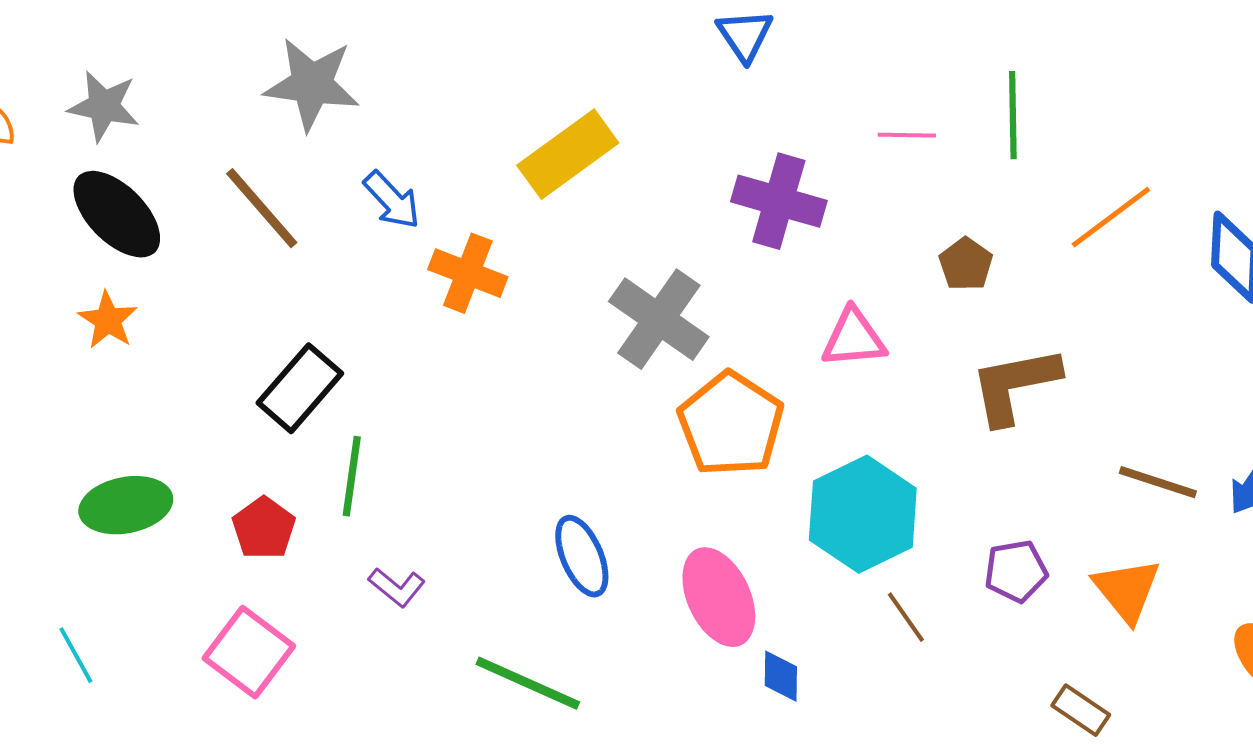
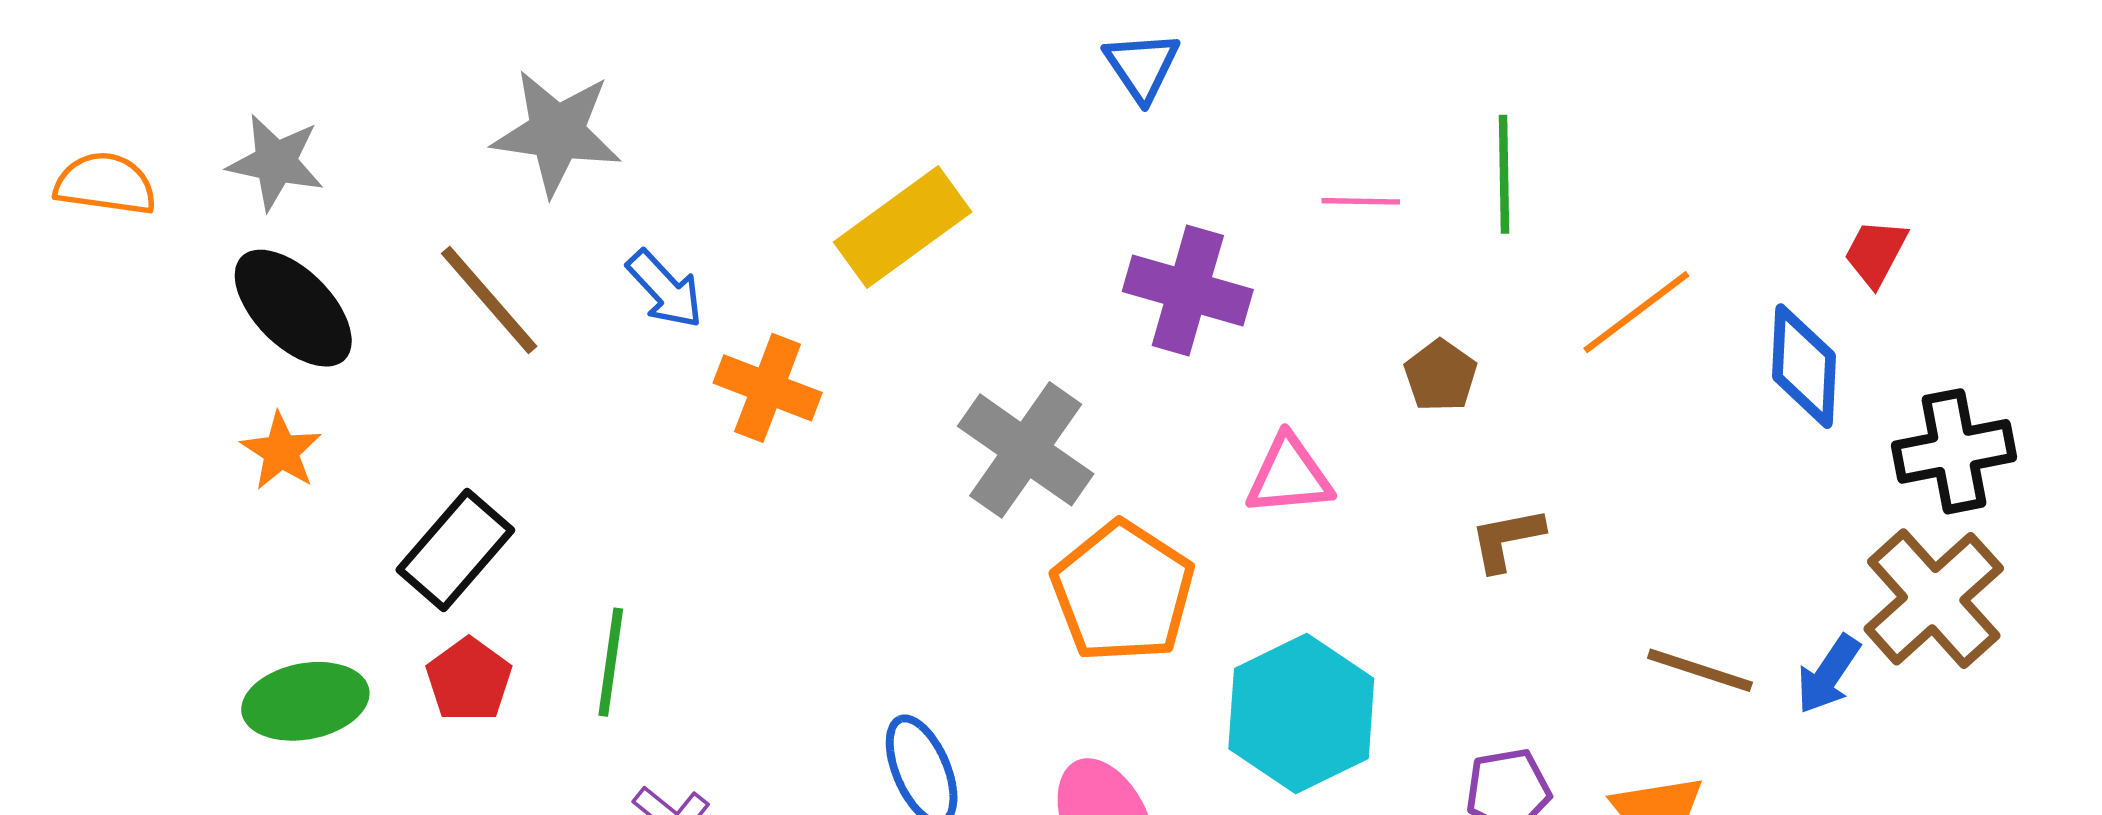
brown L-shape: (1015, 385) -> (1507, 539), size x0.6
black rectangle: (300, 388) -> (455, 550), moved
red pentagon: (264, 528) -> (469, 680), moved

